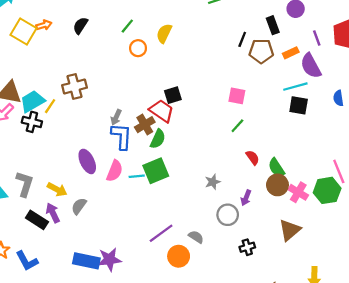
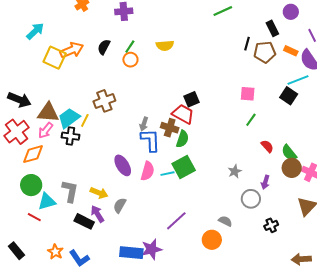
orange arrow: (44, 25) -> (72, 50), size x1.6
green line: (127, 26) -> (130, 47), moved
yellow semicircle: (164, 33) -> (165, 45), moved, turned -114
orange circle: (138, 48) -> (130, 60), moved
orange rectangle: (291, 53) -> (291, 51), turned 56
black square: (299, 105) -> (289, 96), moved, turned 30
brown cross: (145, 125) -> (170, 128), turned -36
purple line: (161, 233) -> (176, 221), moved

